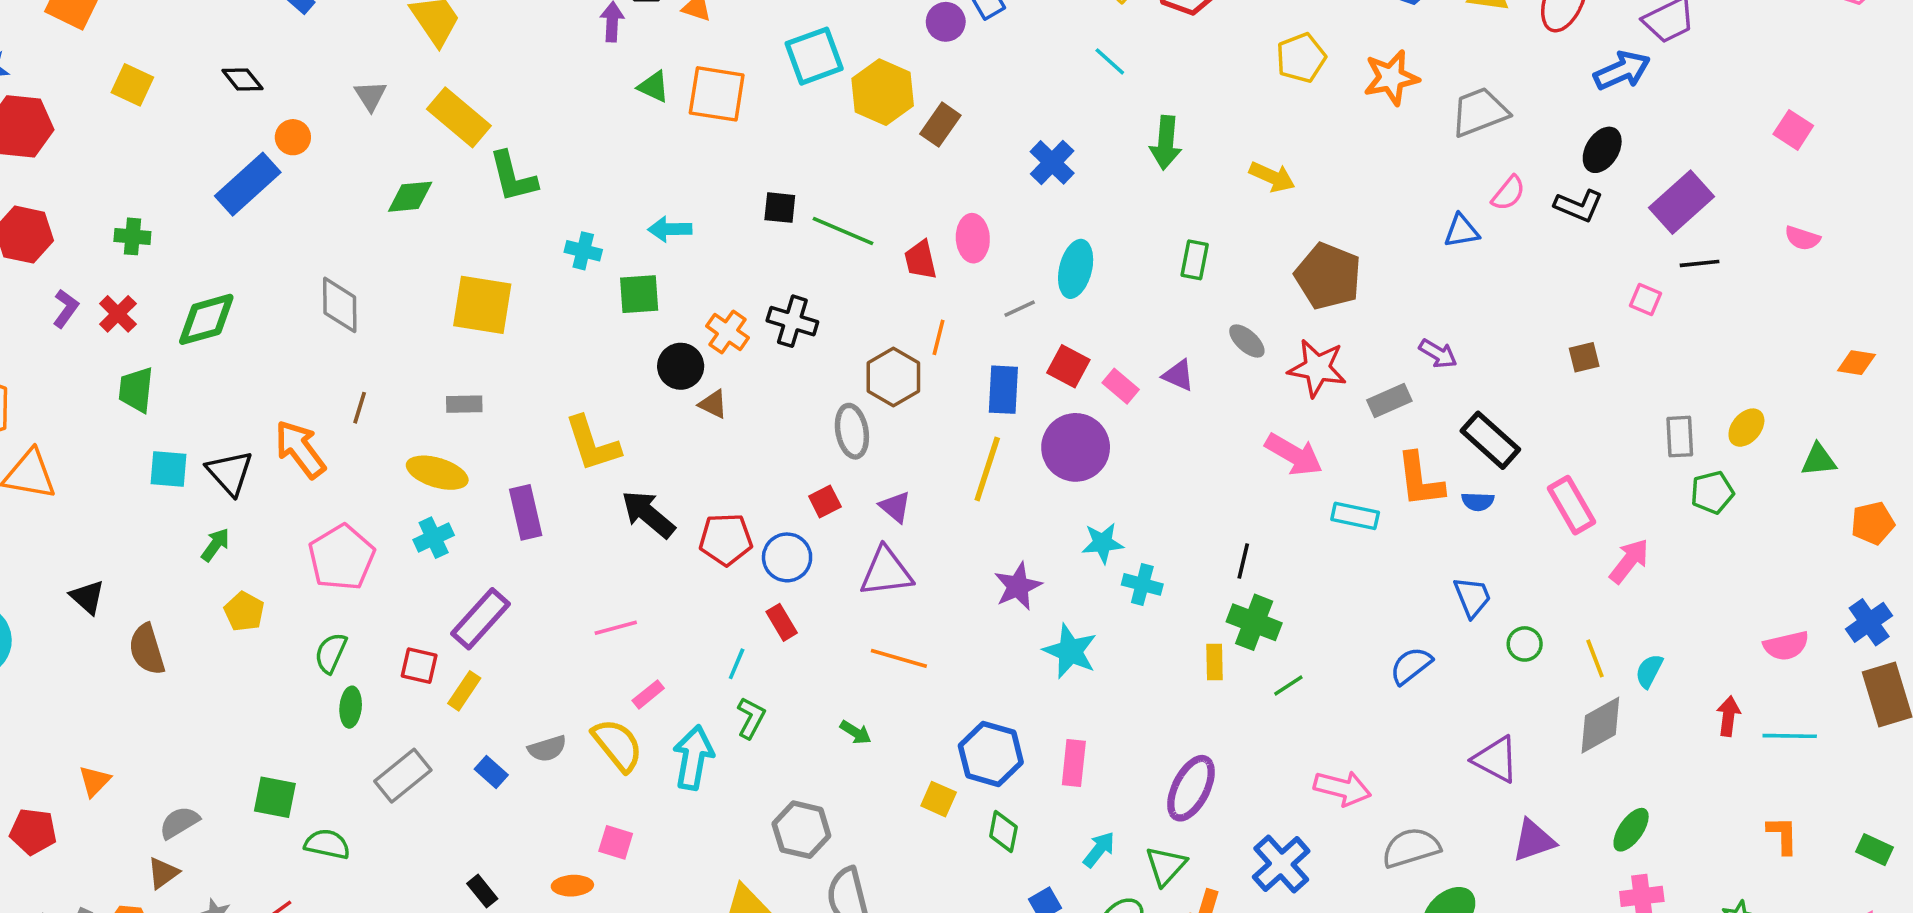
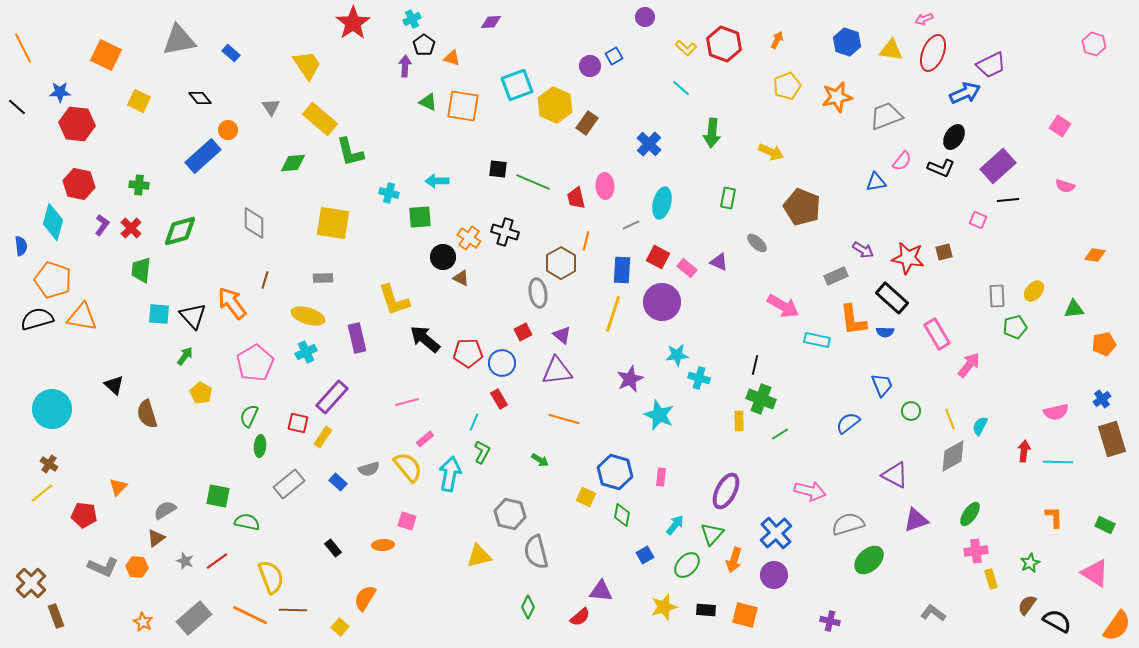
red star: (1317, 368) -> (908, 258), moved
blue cross: (1869, 622) -> (1102, 399), size x0.7
pink rectangle: (1074, 763) -> (661, 477), size x0.7

